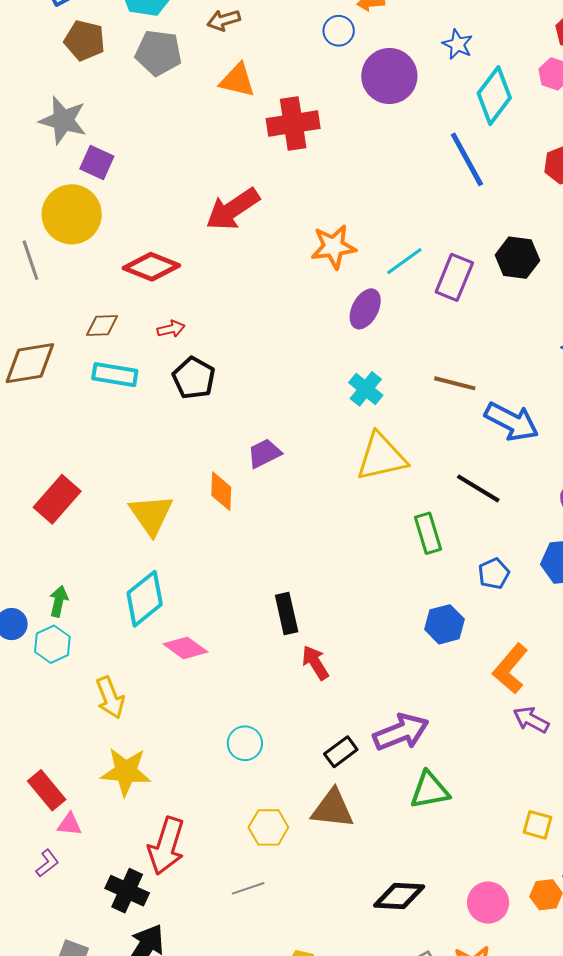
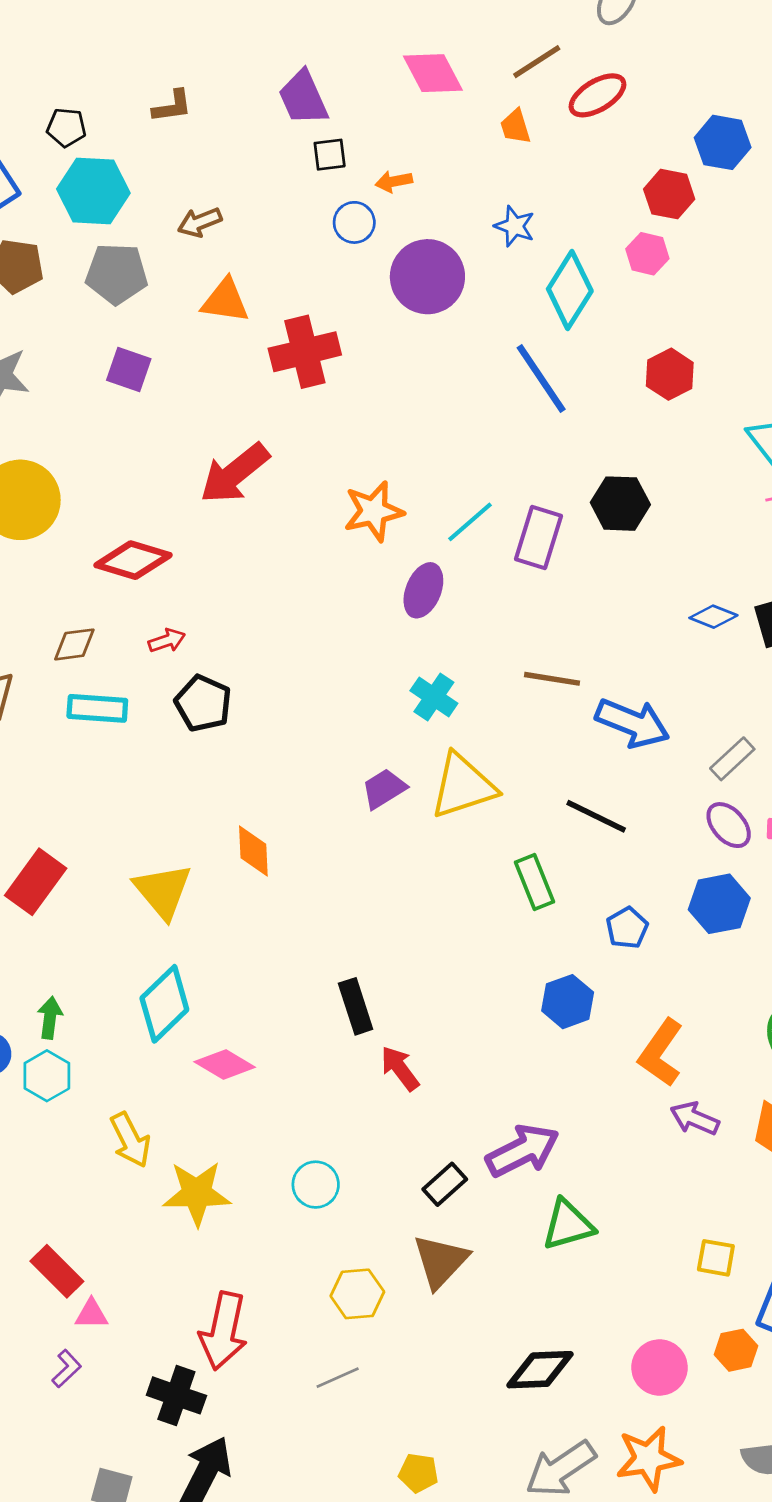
purple square: (97, 162) -> (129, 370), moved
purple trapezoid: (264, 453) -> (384, 789), moved
yellow star: (126, 772) -> (197, 1193), moved
brown triangle: (333, 809) -> (441, 1261), turned -48

